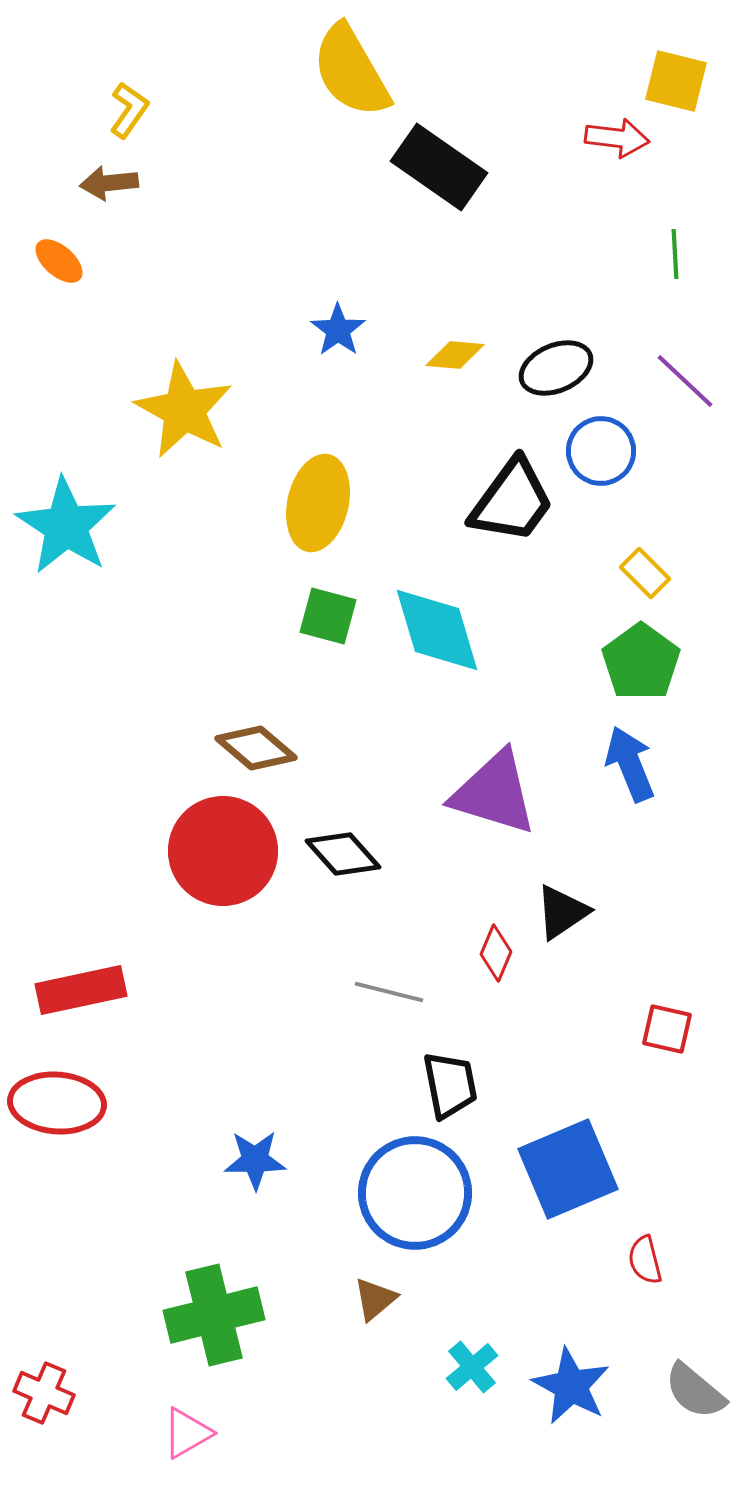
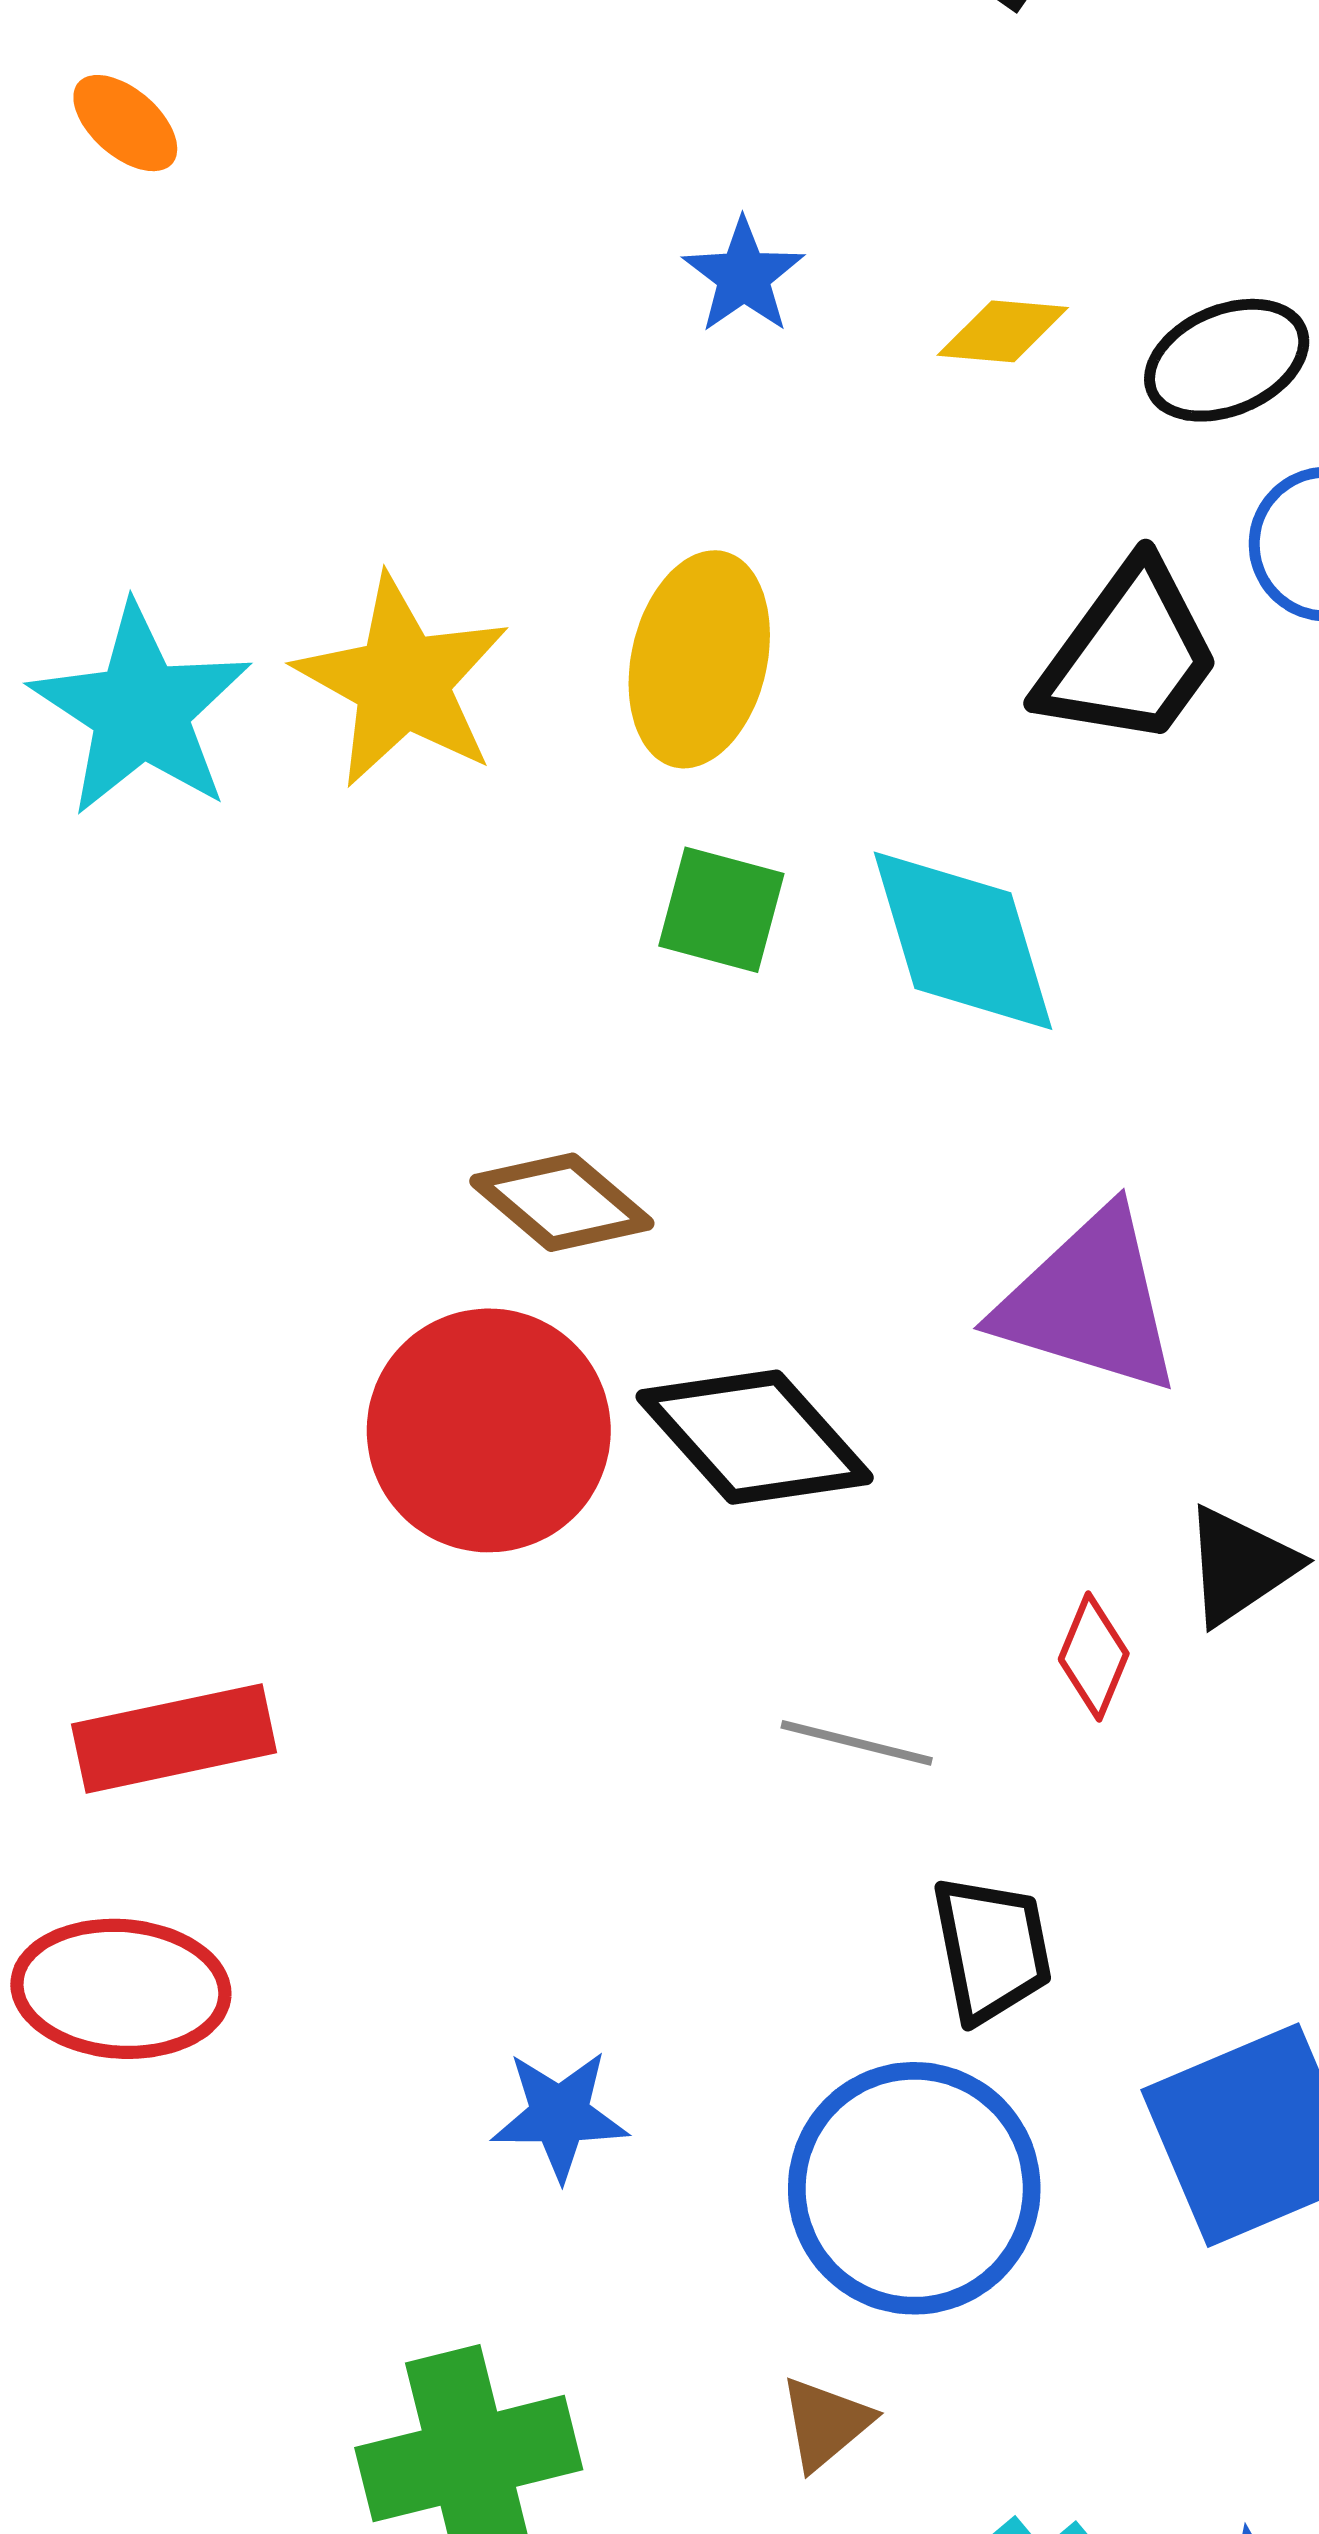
yellow star: (184, 410) -> (402, 681), moved
black diamond: (343, 854) -> (755, 1437), size x1.4

